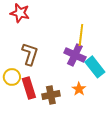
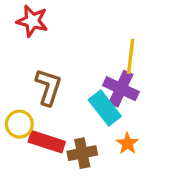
cyan rectangle: (95, 67) -> (105, 108), moved
red rectangle: (29, 88) -> (47, 142), turned -55

